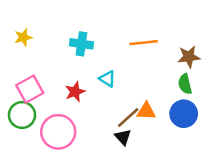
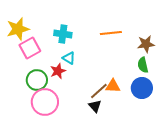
yellow star: (23, 37) -> (18, 29), size x1.6
cyan triangle: (107, 79) -> (69, 58), moved
pink square: (30, 89) -> (30, 48), moved
green circle: (22, 115) -> (37, 80), moved

